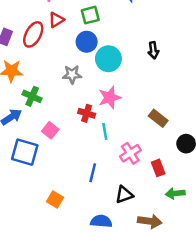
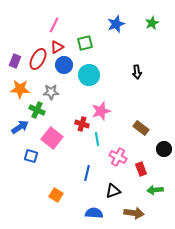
blue circle: (87, 42) -> (64, 65), moved
cyan circle: (108, 59) -> (89, 75), moved
gray star: (72, 74) -> (51, 92), moved
pink square: (50, 130) -> (52, 138), size x1.5
blue square: (25, 152) -> (31, 156), size x0.6
pink cross: (130, 153) -> (118, 157), turned -30

